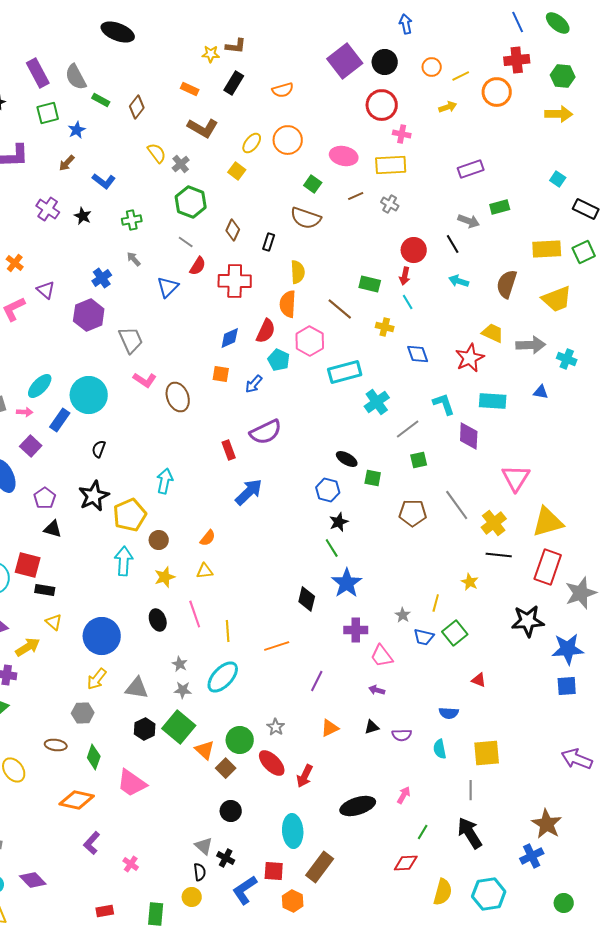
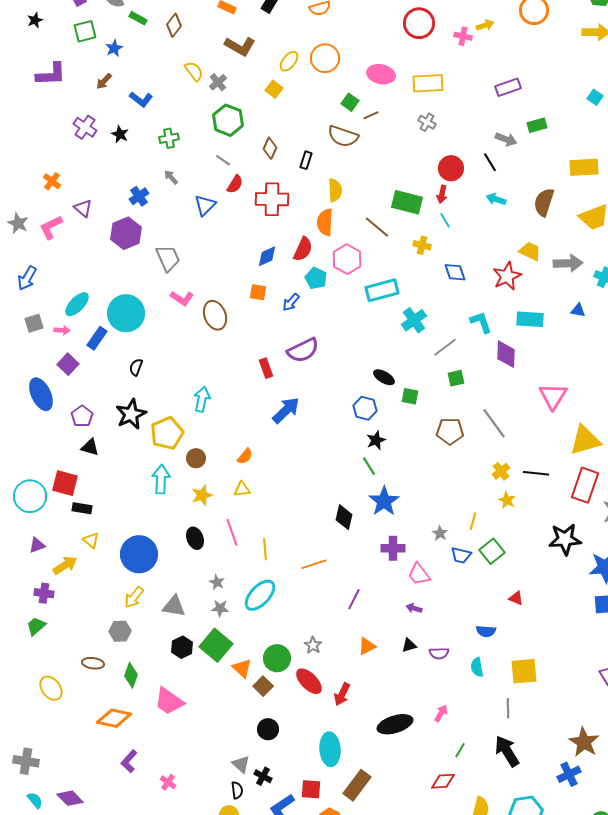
pink cross: (402, 134) -> (463, 36), moved
brown line: (356, 196) -> (371, 115), moved
green rectangle: (370, 284) -> (407, 202), size x1.4
yellow cross: (494, 523) -> (501, 471), moved, size x0.7

